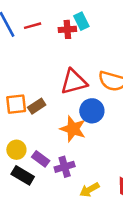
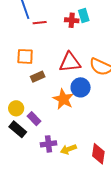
red line: (33, 26) -> (40, 23), moved
orange square: (16, 104) -> (25, 56), moved
purple cross: (65, 167) -> (49, 144), moved

